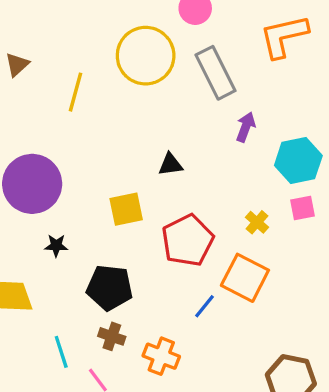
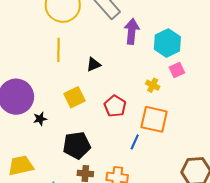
yellow line: (76, 92) -> (58, 50), moved
purple arrow: (246, 127) -> (132, 31), size x1.4
red pentagon: (188, 240) -> (115, 106), size x0.7
black star: (56, 246) -> (40, 119), moved

